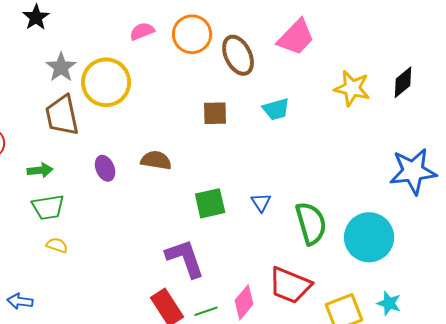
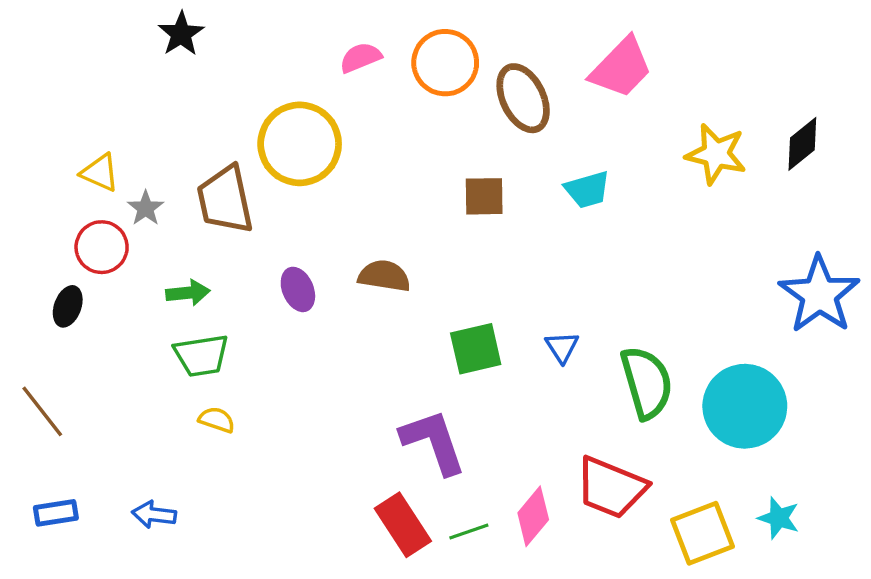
gray star: (61, 67) -> (146, 208), moved, size x0.7
blue star: (413, 171) -> (819, 295), turned -30

